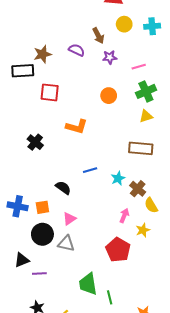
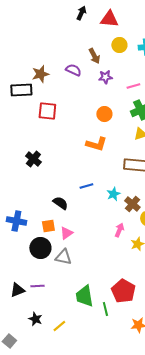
orange L-shape: (77, 127) -> (96, 144), moved
orange square: (42, 207) -> (48, 226), moved
red pentagon: (118, 250) -> (123, 291), moved
black triangle: (22, 260) -> (17, 290), moved

